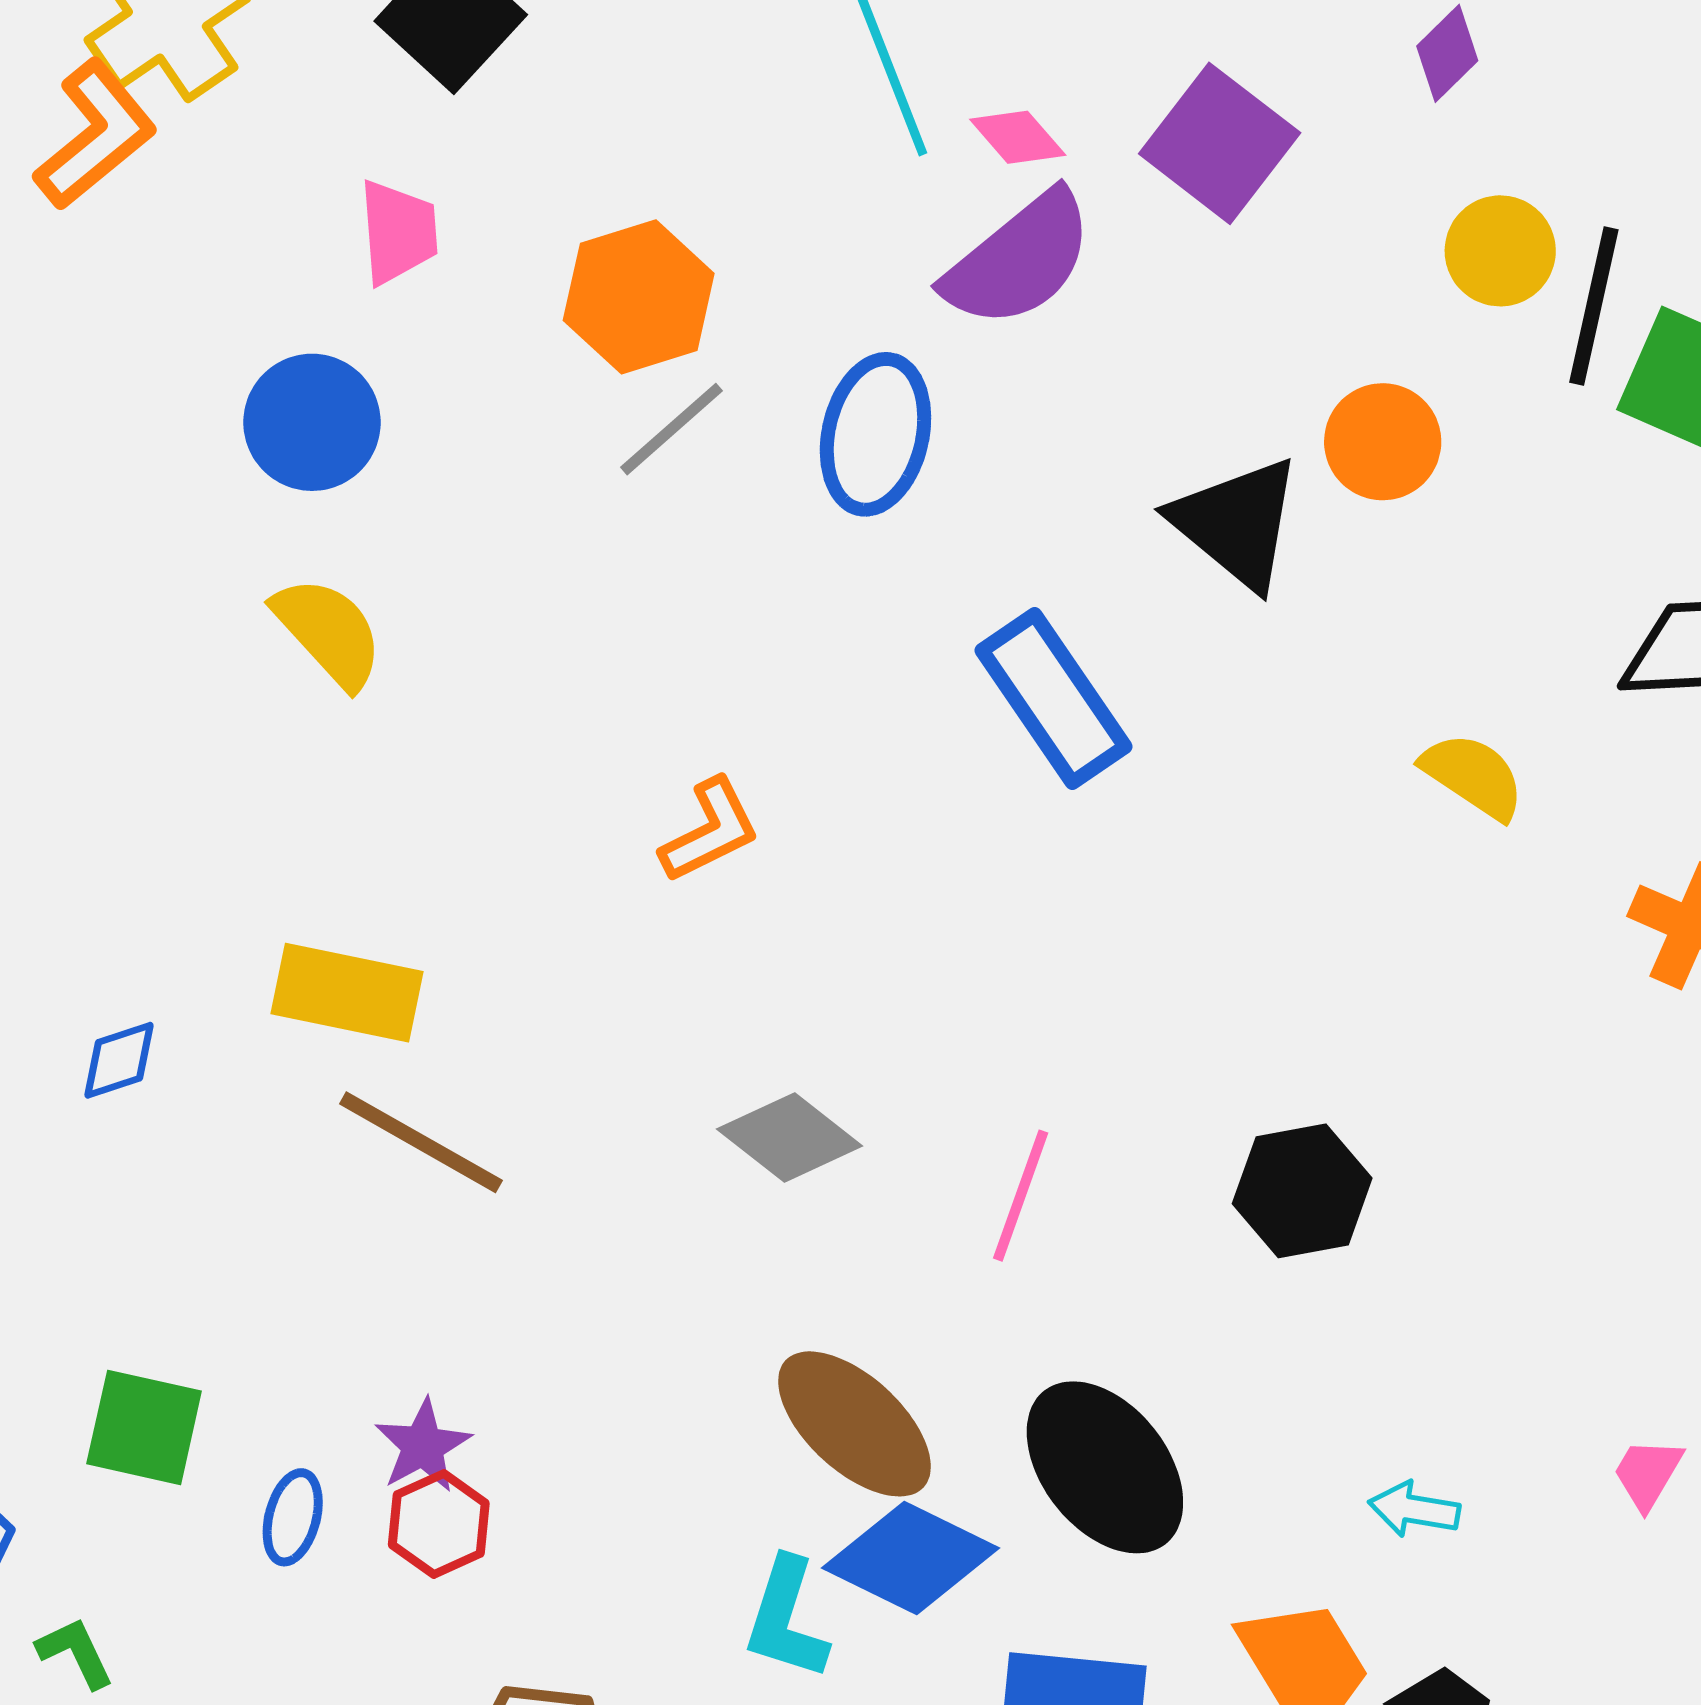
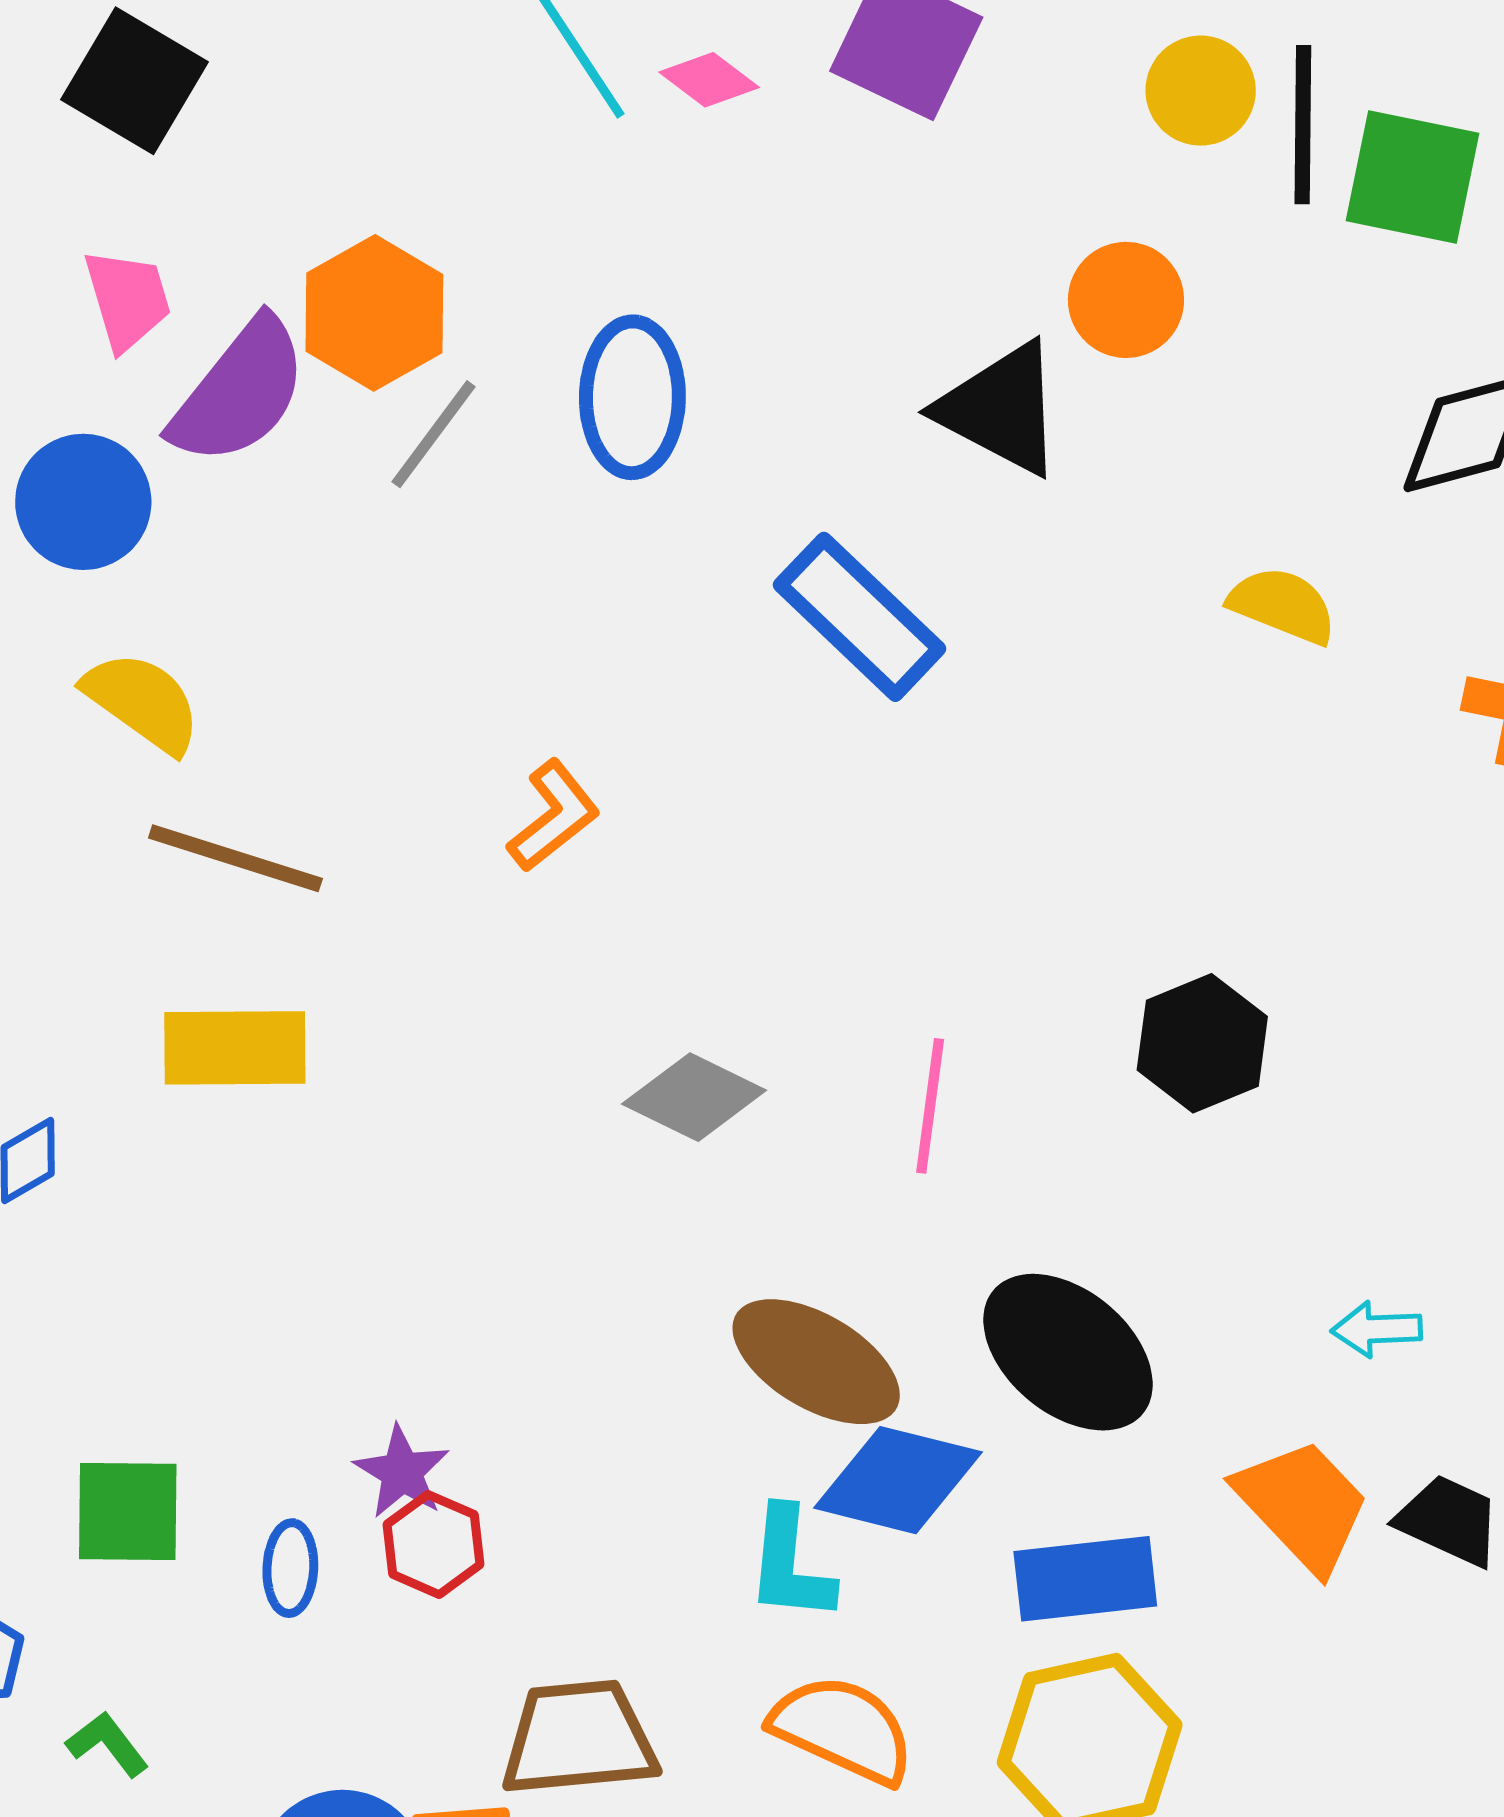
purple semicircle: (1019, 260) -> (239, 392), moved
brown line: (421, 1142) -> (235, 858), moved

